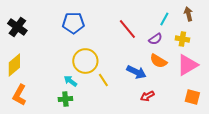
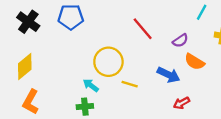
blue pentagon: (73, 23) -> (71, 17), moved
red line: (127, 29) -> (143, 29), moved
purple semicircle: (155, 39) -> (180, 41), moved
yellow line: (103, 80) -> (130, 84), turned -40

